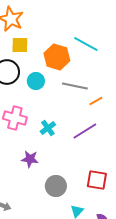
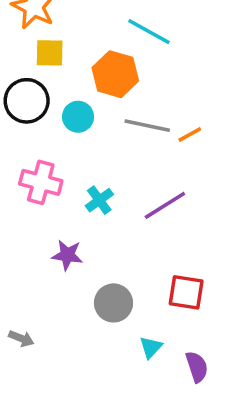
cyan line: (86, 44) -> (149, 32), moved
orange line: (96, 101) -> (190, 134), moved

